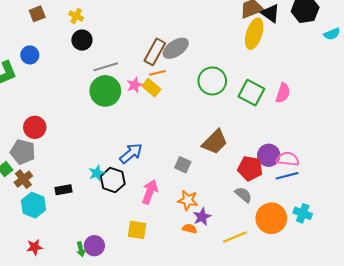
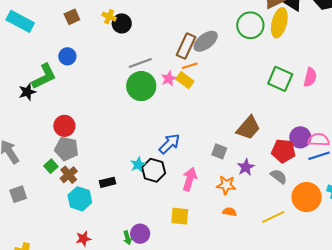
black circle: (82, 40) -> (122, 23), moved
green circle: (212, 81) -> (250, 25), moved
red circle: (35, 127) -> (64, 126), moved
purple star: (202, 217) -> (246, 167), moved

